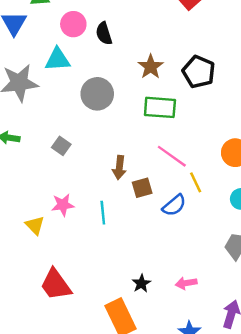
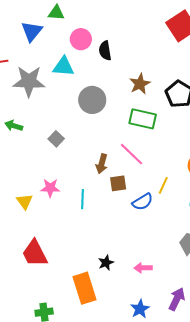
pink line: (172, 156) -> (131, 154), moved
yellow line: (196, 182) -> (163, 185), turned 42

